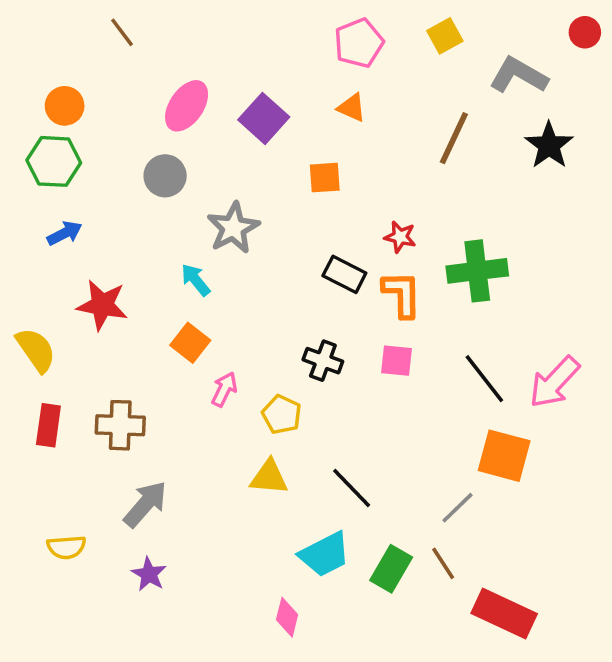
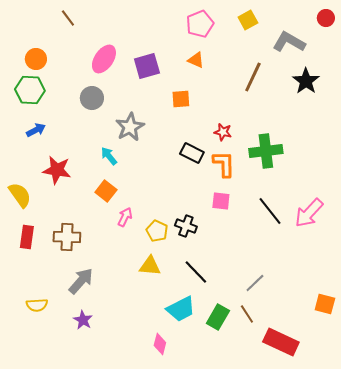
purple square: (264, 118) -> (147, 66), turned 32
black cross: (323, 361) -> (186, 226), moved
orange square: (504, 456) -> (325, 304), moved, size x0.7

